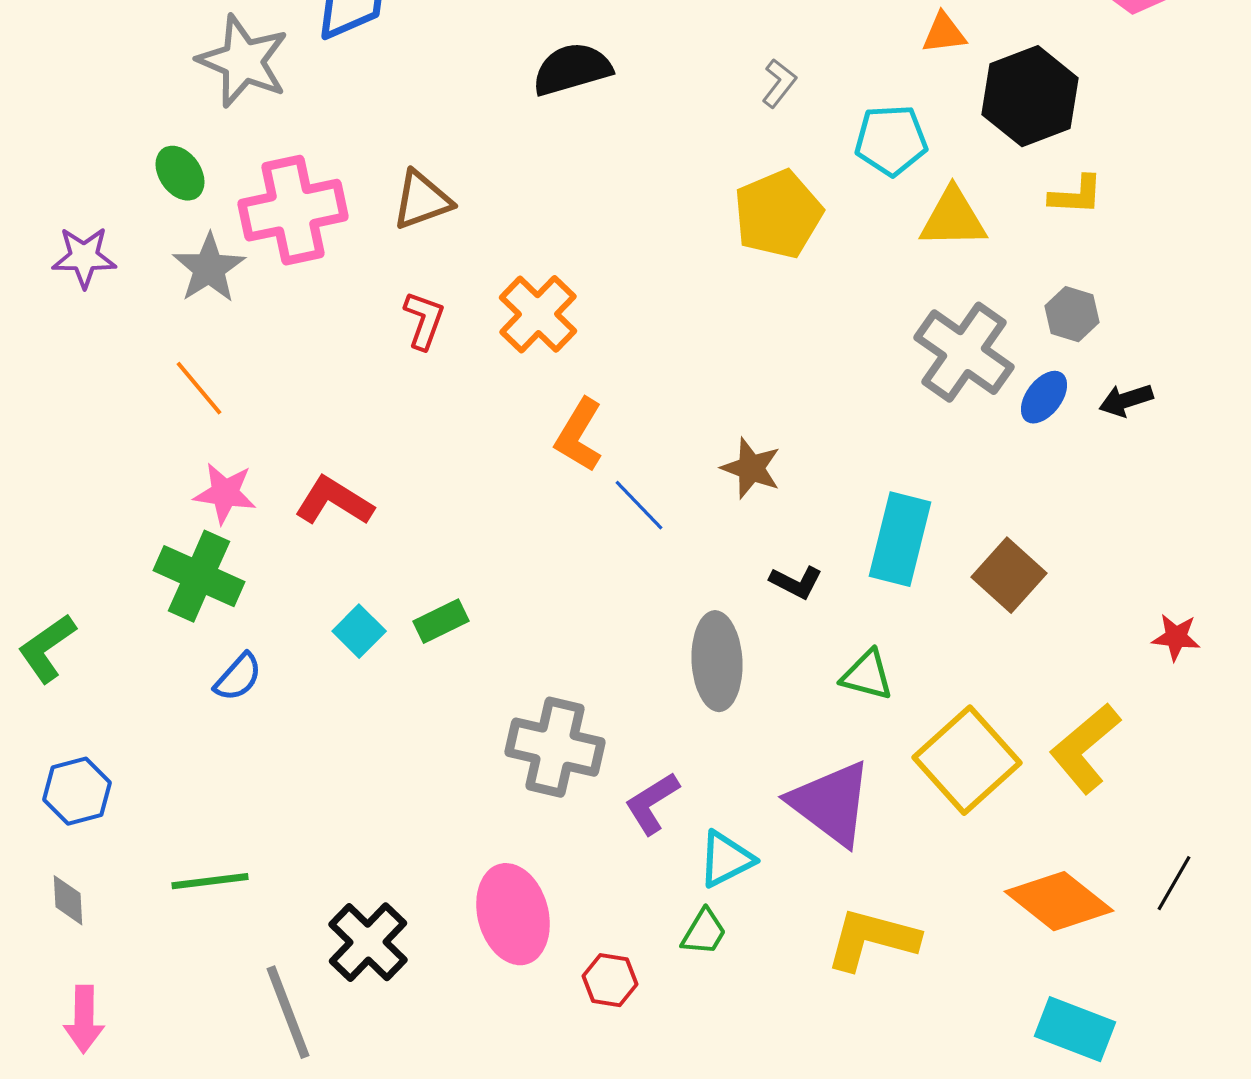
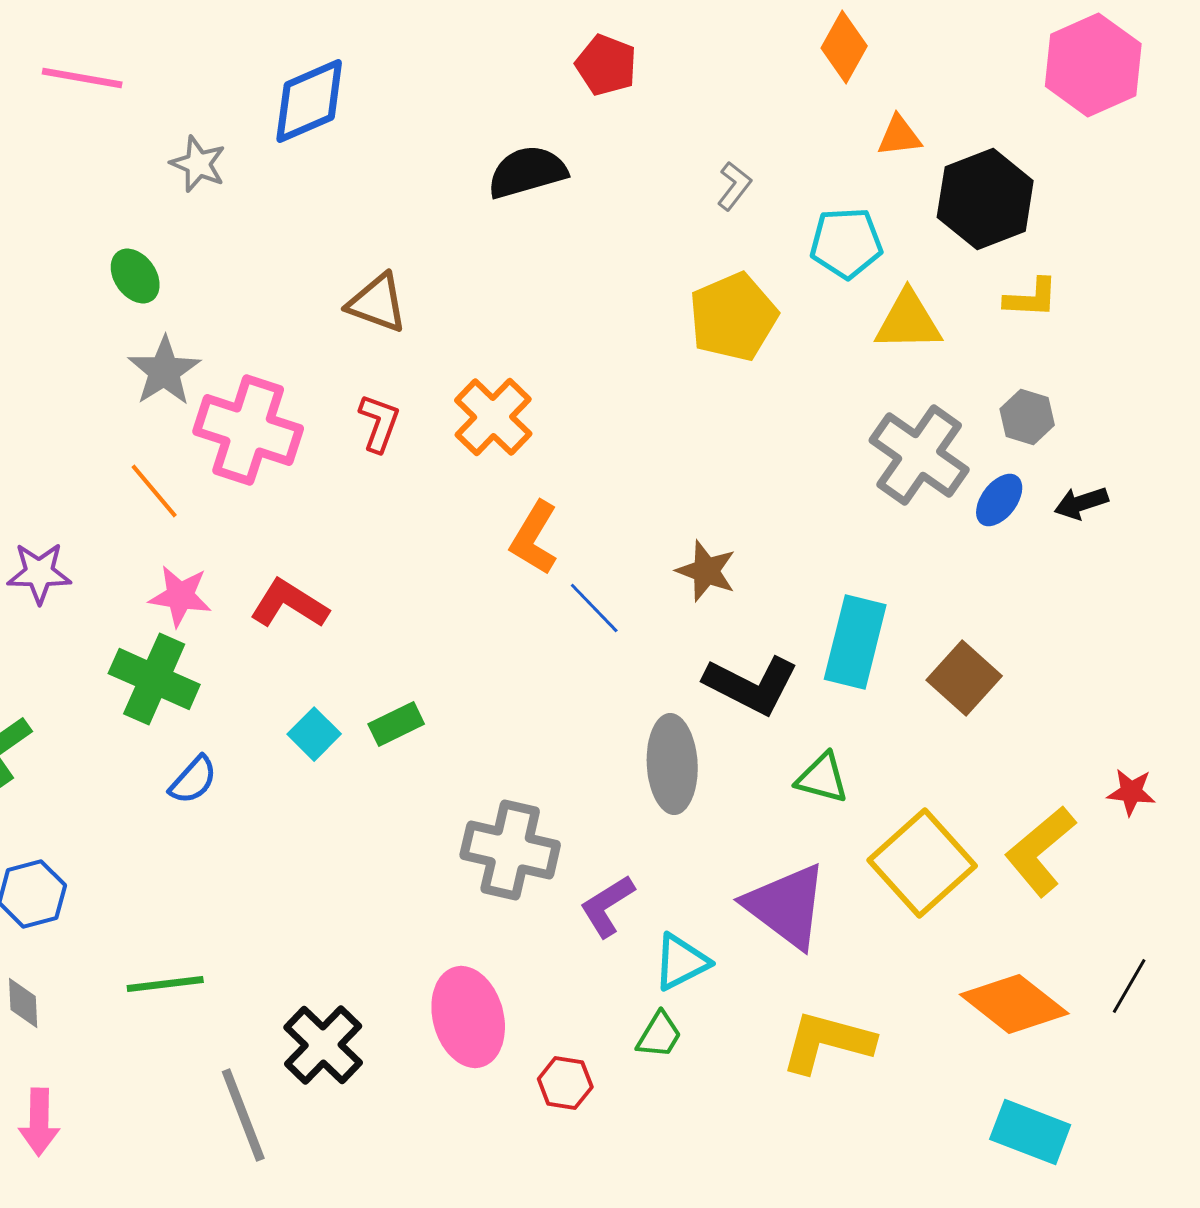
gray star: (243, 61) -> (198, 164), size x0.6
brown triangle: (422, 200) -> (377, 303), turned 40
pink cross: (293, 210) -> (248, 430), moved, turned 30
purple star: (84, 257) -> (39, 573), moved
black L-shape: (796, 582) -> (751, 685), size x1.8
red star: (1176, 637) -> (1131, 792), moved

